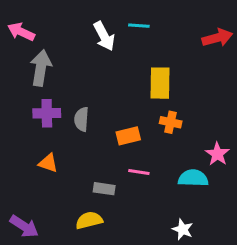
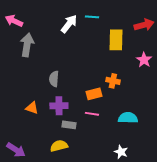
white arrow: (104, 36) -> (69, 24), turned -114
yellow rectangle: (160, 83) -> (116, 40), moved
purple cross: (47, 113) -> (59, 106), moved
orange rectangle: (128, 136) -> (94, 94), moved
pink star: (217, 154) -> (144, 60), moved

